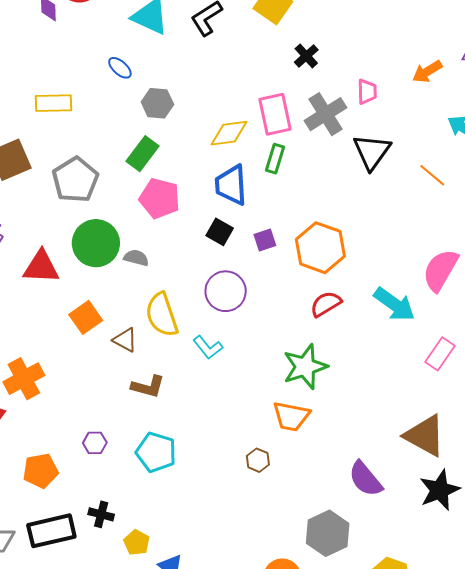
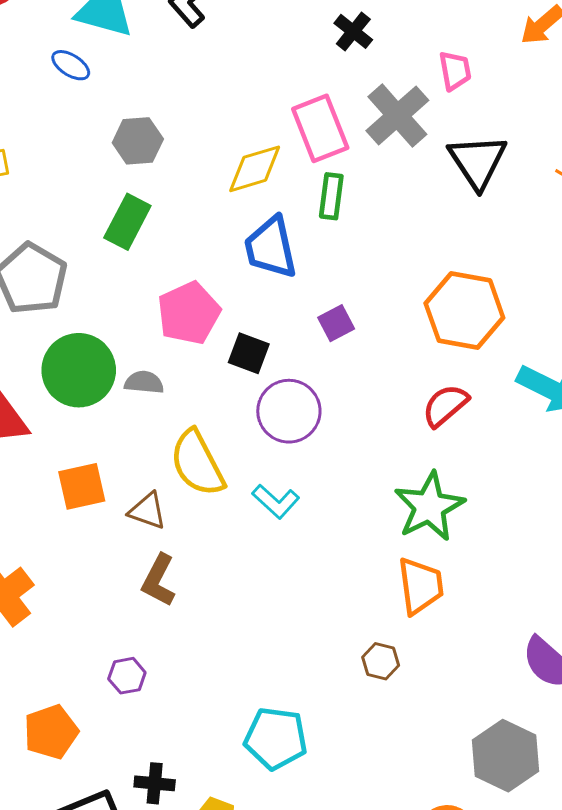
blue ellipse: (120, 68) -> (71, 65), moved
pink pentagon: (160, 198) -> (189, 313), moved, turned -30
black square: (220, 232) -> (249, 353), moved
orange hexagon: (320, 248) -> (464, 311), moved
orange square: (86, 317) -> (82, 486), turned 32
brown L-shape: (148, 387) -> (159, 580), moved, turned 112
orange trapezoid: (291, 416) -> (421, 586), turned -99
cyan pentagon: (156, 452) -> (276, 738), moved

